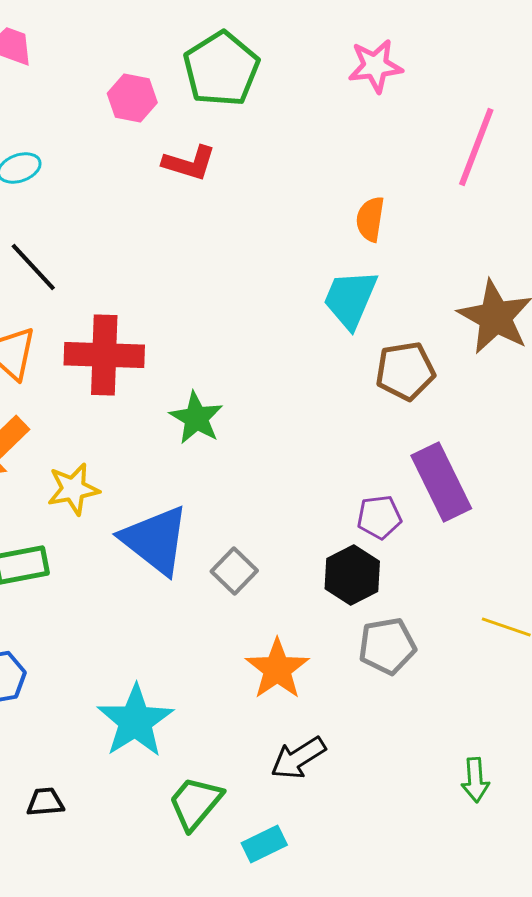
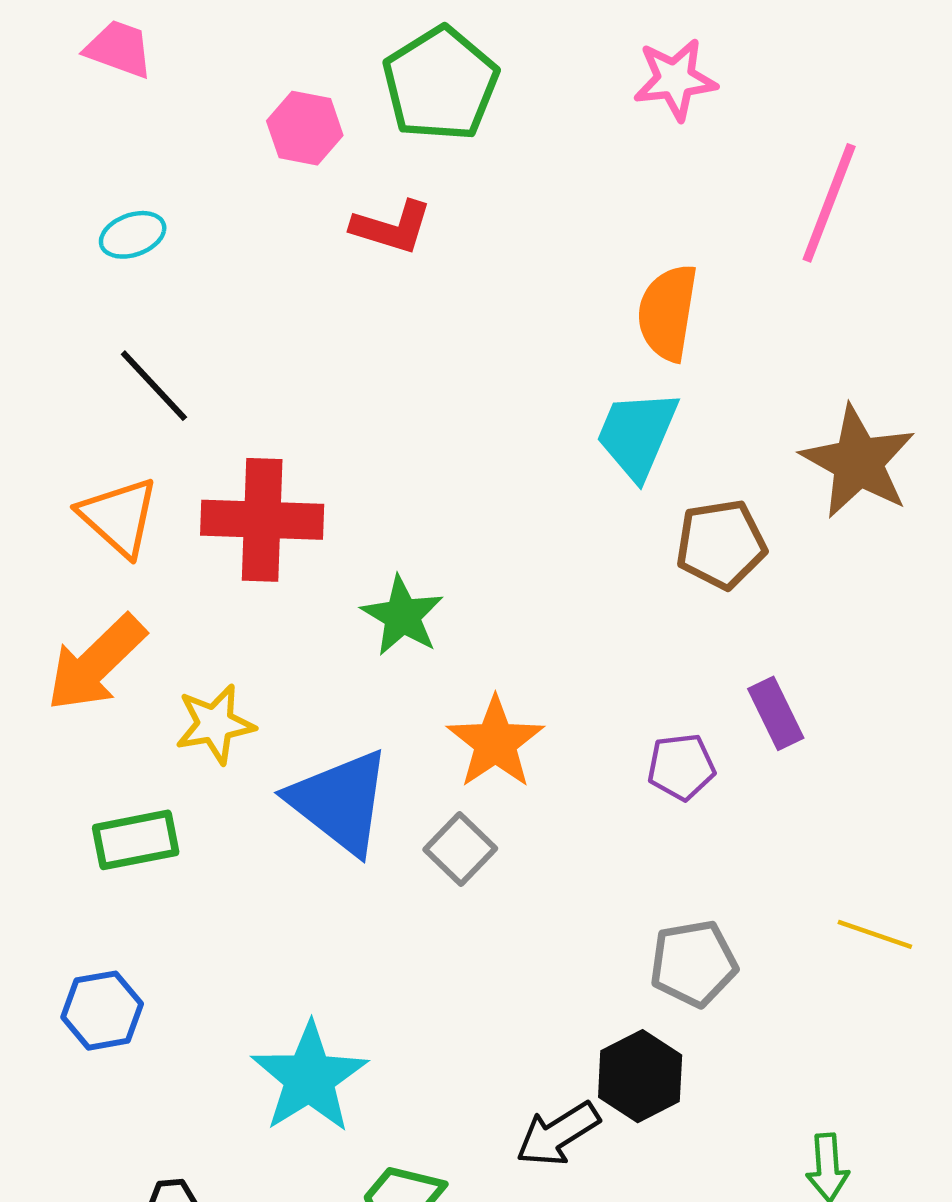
orange semicircle: (370, 219) -> (668, 313), size x1.4
purple rectangle: (441, 482) -> (776, 713), size x0.6
black hexagon: (352, 575) -> (640, 1076), moved
orange star: (277, 669) -> (495, 742), moved

